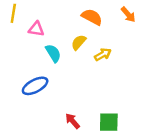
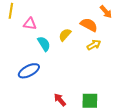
orange semicircle: (92, 17) -> (89, 25), moved
yellow arrow: (103, 54) -> (94, 45), moved

